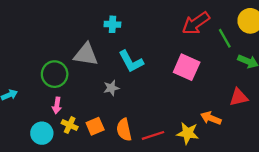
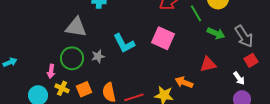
cyan L-shape: (131, 61) -> (124, 43), moved
green circle: (55, 74) -> (72, 58), moved

